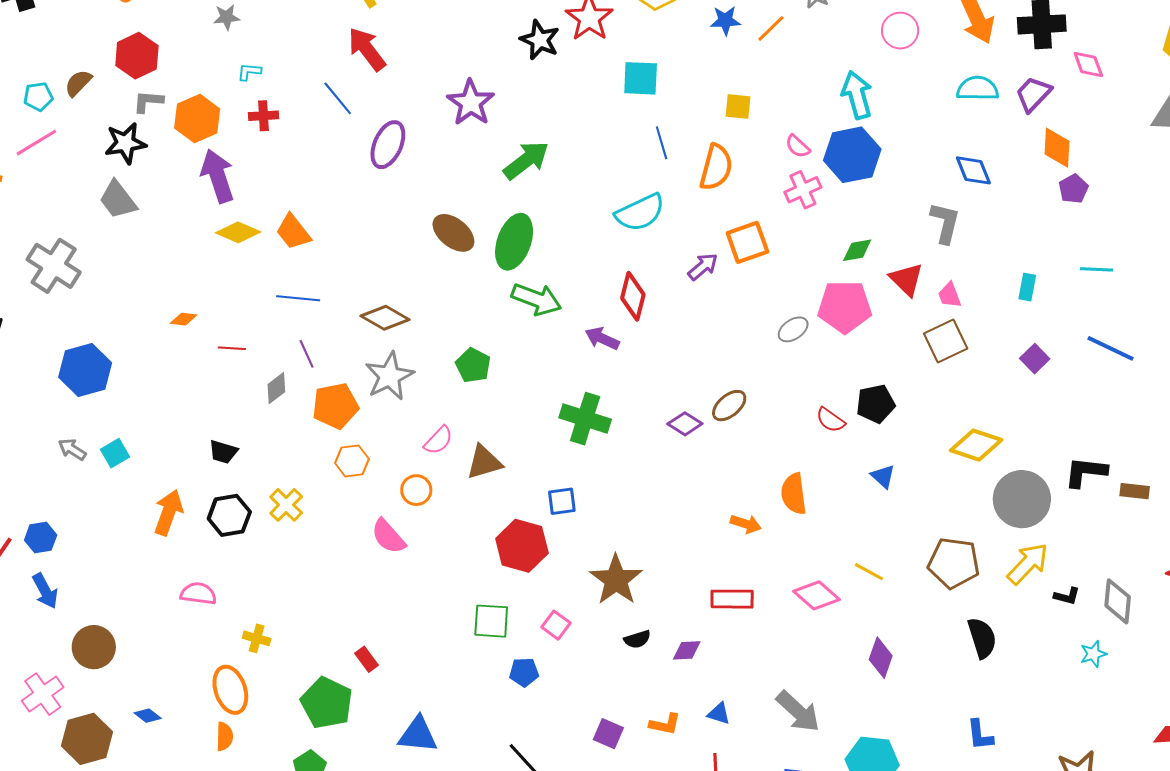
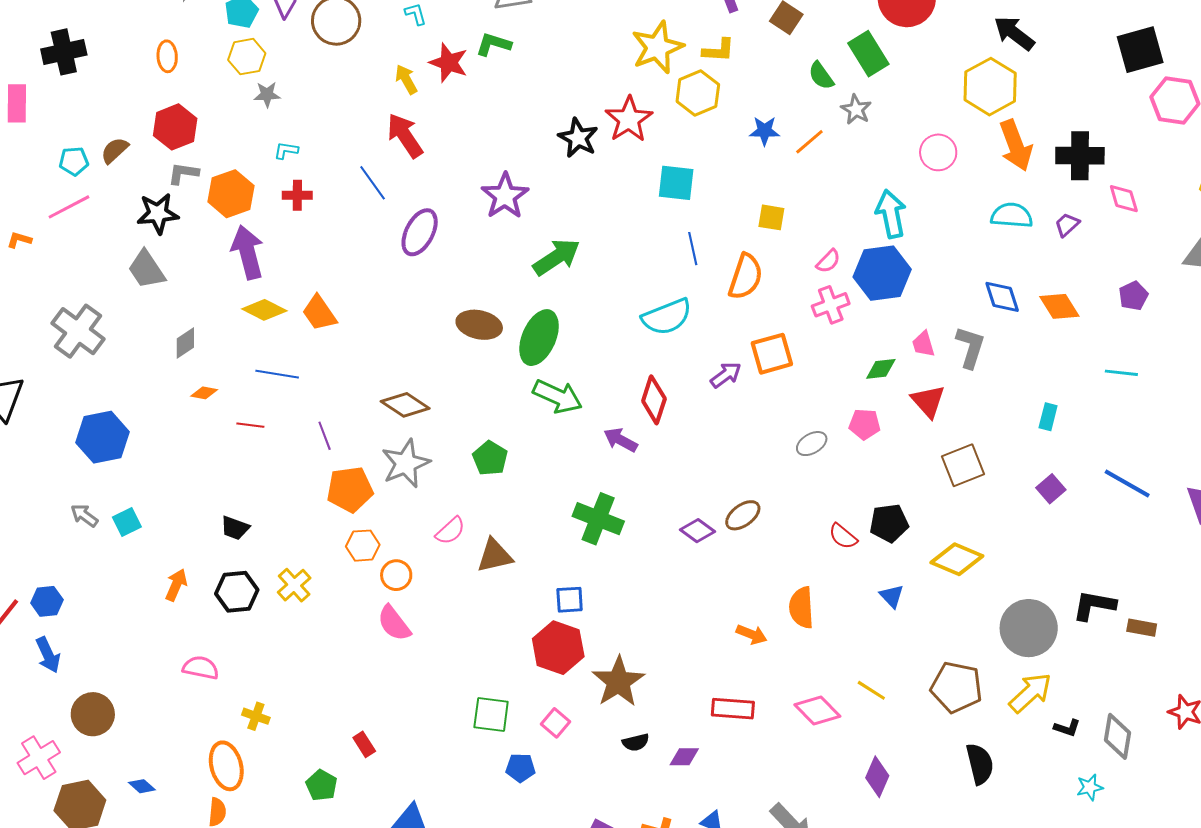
purple trapezoid: (1033, 94) -> (1067, 225), size x0.7
pink semicircle: (798, 146) -> (828, 261), turned -92
orange diamond: (1057, 148) -> (1059, 306), moved, turned -39
purple pentagon: (1073, 189) -> (1133, 296), moved
brown ellipse: (453, 233) -> (479, 325), turned -30
cyan line: (1096, 269) -> (1121, 373), moved
pink trapezoid: (950, 295) -> (923, 344), moved
blue line: (298, 298) -> (277, 374), moved
pink pentagon: (845, 307) -> (865, 424), size x0.6
gray diamond: (276, 388) -> (185, 343), moved
yellow diamond: (976, 445) -> (957, 559), moved
orange circle: (416, 490) -> (396, 575), moved
orange arrow: (168, 513) -> (176, 585), size x0.7
red hexagon: (522, 546) -> (558, 648), moved
green pentagon: (327, 703) -> (322, 785), size x0.6

